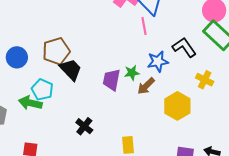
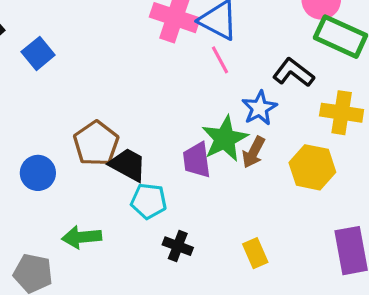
green star: (132, 73) -> (225, 139), size x1.8
yellow cross: (205, 80) -> (342, 113), size x1.4
cyan pentagon: (42, 90) -> (149, 201), moved

